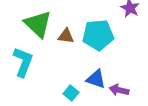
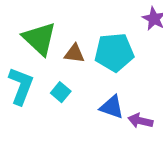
cyan square: (71, 93) -> (61, 92), moved

